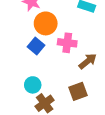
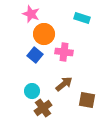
brown arrow: (88, 61) -> (64, 84), moved
brown square: (78, 91) -> (87, 100), moved, turned 30

